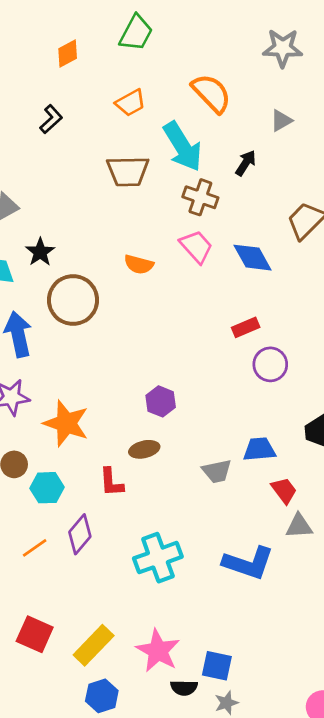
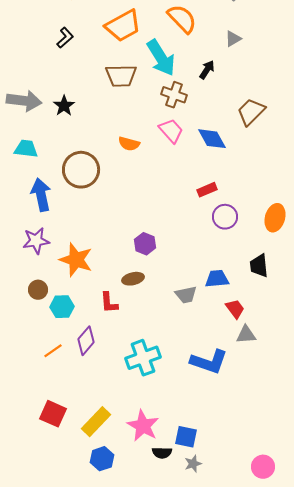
orange trapezoid: (131, 103) -> (123, 26), size x1.6
black star: (40, 252) -> (64, 106), moved

